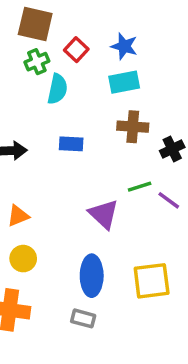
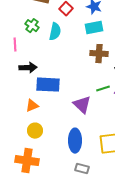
green cross: (37, 62) -> (32, 26), moved, turned -32
blue rectangle: (71, 144) -> (48, 85), moved, size x1.6
gray rectangle: (83, 318) -> (82, 169), moved

